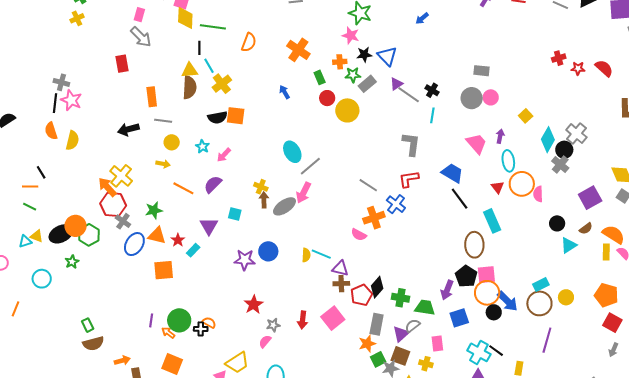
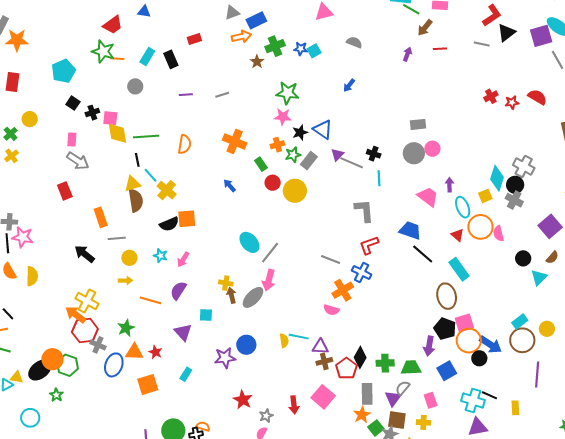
yellow square: (526, 116) -> (485, 196), moved, turned 32
black arrow: (128, 129) -> (84, 254), turned 65
cyan rectangle: (193, 250) -> (186, 374), moved

